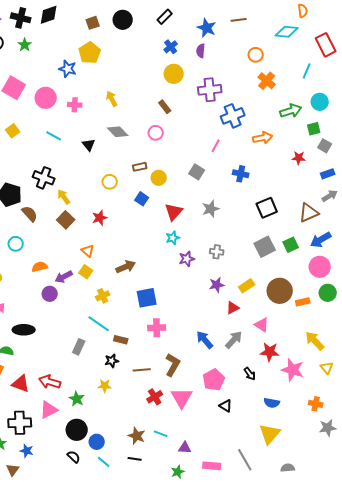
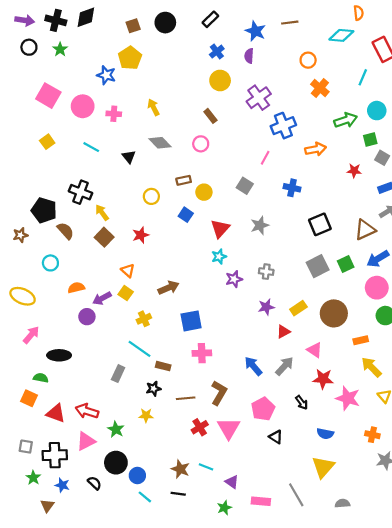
purple cross: (210, 90) -> (259, 98), turned -30
orange rectangle: (303, 302) -> (361, 340), moved
purple triangle: (185, 448) -> (232, 482), turned 32
black semicircle: (74, 457) -> (94, 483), moved

